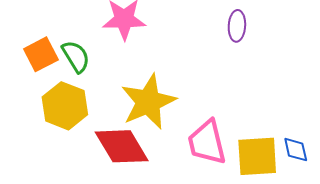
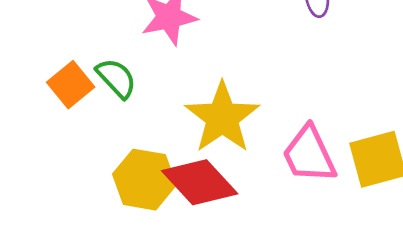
yellow hexagon: (65, 106) -> (144, 180), moved

